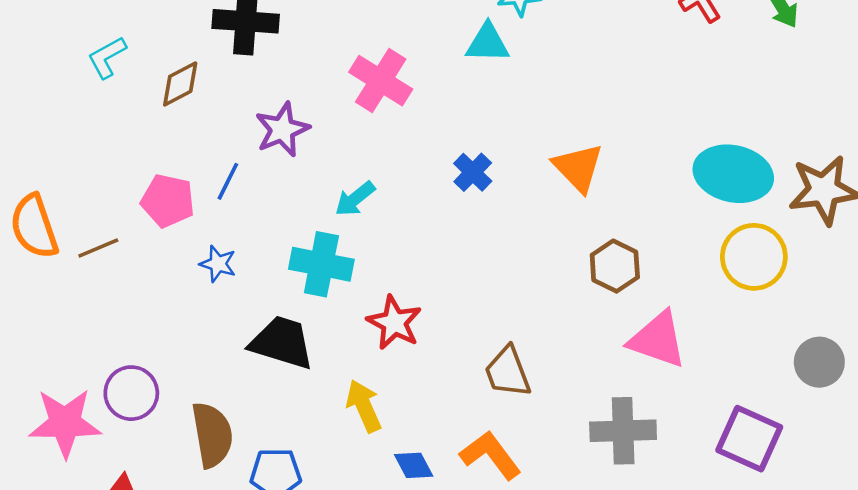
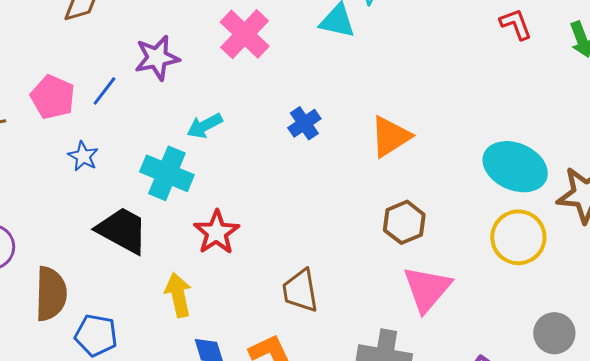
orange triangle: (578, 168) -> (390, 137), turned 30
pink triangle: (658, 340) -> (427, 289), turned 40

